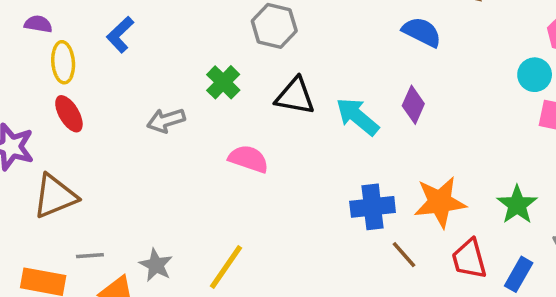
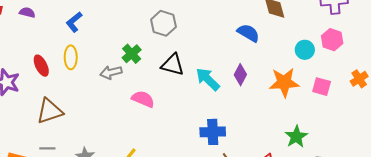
yellow ellipse: (63, 62) -> (71, 57), moved
cyan circle: (535, 75) -> (305, 50), moved
gray arrow: (166, 120) -> (111, 72), moved
brown triangle: (55, 196) -> (50, 111), moved
orange star: (440, 202) -> (284, 82), moved

